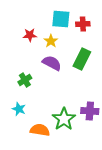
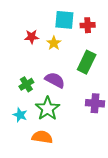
purple semicircle: (52, 63) -> (55, 80), moved
purple cross: (90, 111) -> (95, 103), moved
green star: (64, 119) -> (47, 109), moved

